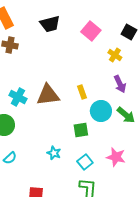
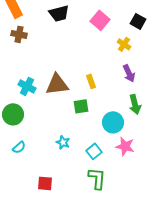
cyan circle: (101, 111) -> (113, 122), moved
green arrow: (126, 115) -> (135, 104), turned 36
green square: (81, 130) -> (81, 106), moved

